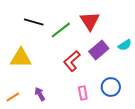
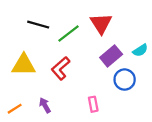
red L-shape: (72, 61) -> (61, 68), moved
blue circle: (111, 87) -> (125, 80), moved

